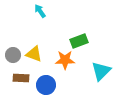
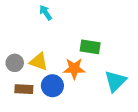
green rectangle: (79, 41) -> (90, 47), turned 30
blue circle: (46, 85) -> (52, 86), moved

